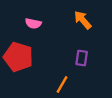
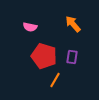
red pentagon: (18, 57) -> (44, 56), moved

